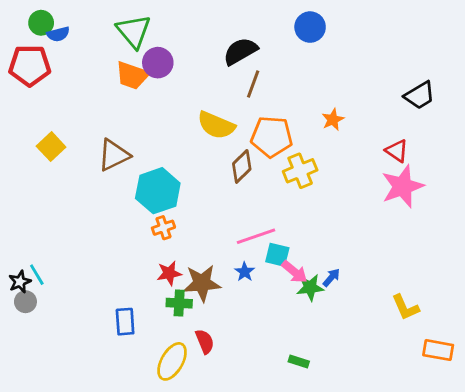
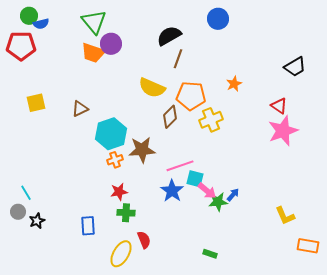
yellow square: (51, 147) -> (36, 103), turned 30
brown triangle: (114, 155) -> (80, 109), size x0.7
blue star: (245, 272) -> (172, 191), size x1.6
black star: (20, 282) -> (37, 221), moved
brown star: (202, 283) -> (142, 150), moved

